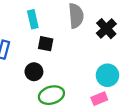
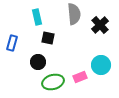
pink rectangle: (99, 99) -> (80, 77), moved

